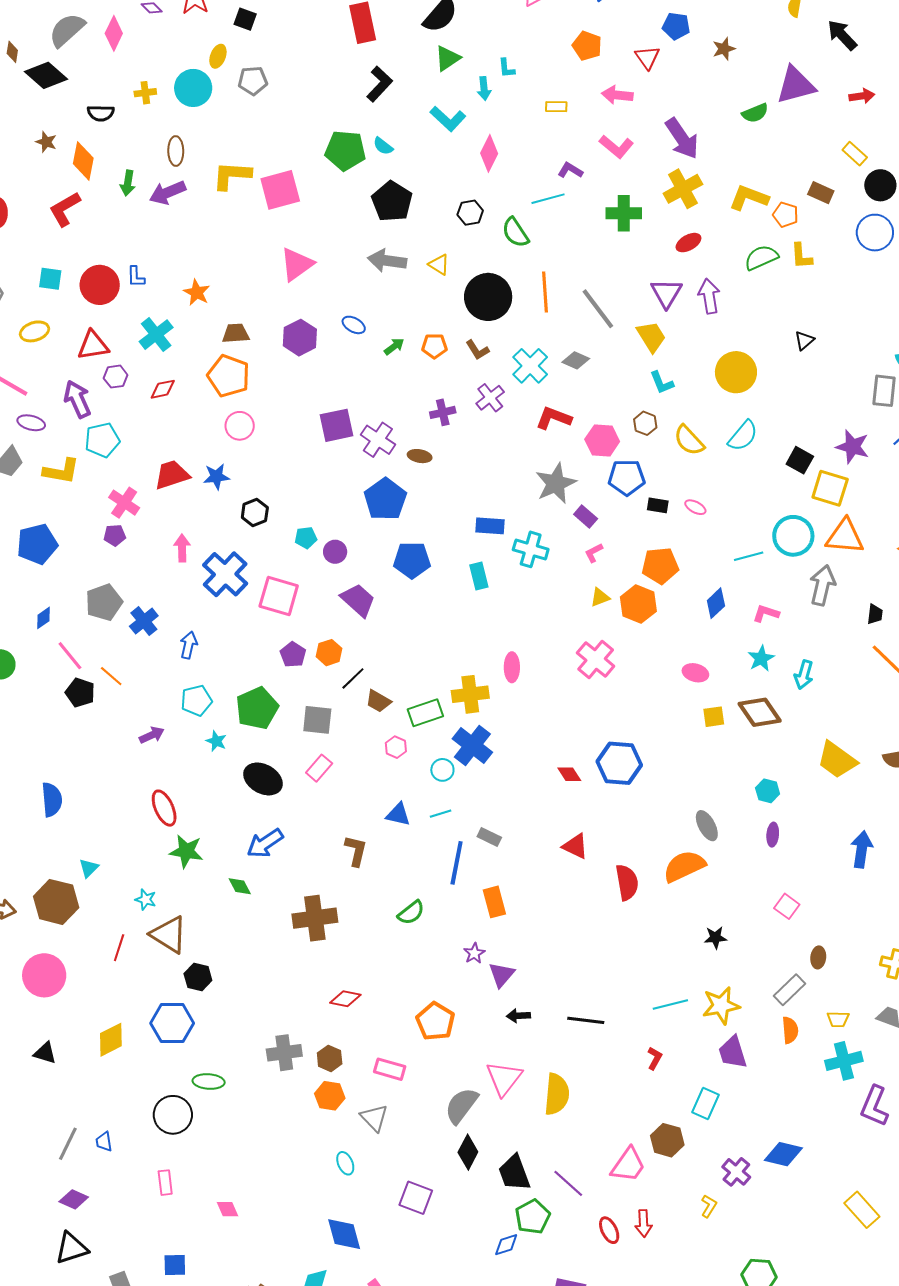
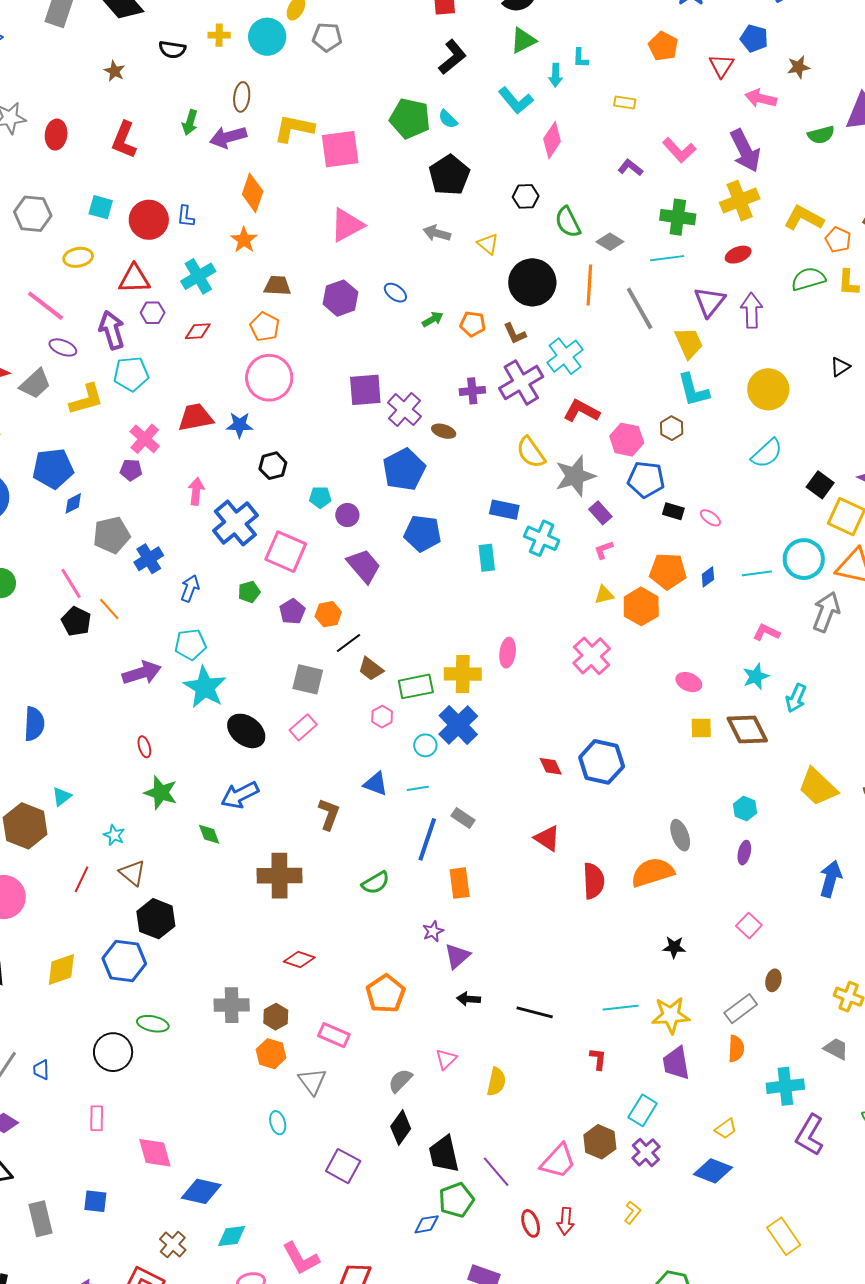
pink arrow: (617, 95) -> (761, 98), moved
orange diamond: (83, 161) -> (253, 193), moved
cyan line: (548, 199) -> (667, 258), moved
red L-shape: (65, 209) -> (124, 140), turned -45
gray arrow: (387, 261) -> (437, 233), size x0.7
gray diamond: (576, 360) -> (610, 242), moved
orange pentagon: (229, 376) -> (265, 327), size x0.7
cyan L-shape: (662, 383) -> (693, 390), size x1.4
purple cross: (490, 398) -> (521, 382), size x1.5
pink circle: (240, 426) -> (269, 378), size x1.6
yellow semicircle: (689, 440) -> (531, 452), moved
yellow L-shape: (61, 471) -> (86, 399), turned -33
blue diamond: (716, 603) -> (708, 577), moved, size x0.7
blue diamond: (43, 618) -> (73, 503), moved
green pentagon: (257, 708) -> (249, 592), moved, size x0.5
purple arrow: (152, 735) -> (142, 673), size x1.5
cyan star: (216, 741) -> (205, 687), size x2.0
red ellipse: (164, 808) -> (144, 747), size x0.6
brown triangle: (169, 935) -> (132, 873), size x0.7
black hexagon: (198, 977) -> (156, 919), size x1.4
yellow trapezoid: (838, 1019) -> (726, 1129), moved, turned -45
red L-shape: (655, 1058) -> (598, 1059), turned -30
pink triangle: (504, 1078) -> (446, 1059), size x0.6
yellow semicircle: (557, 1094) -> (496, 1082), size x0.7
gray semicircle: (461, 1106) -> (400, 1081), size x0.7
purple cross: (736, 1172) -> (646, 1152), moved
pink diamond: (228, 1209) -> (155, 1153), size x1.6
blue diamond: (344, 1234) -> (201, 1191), moved, turned -69

